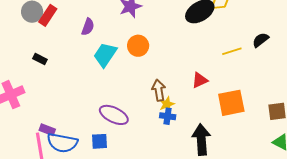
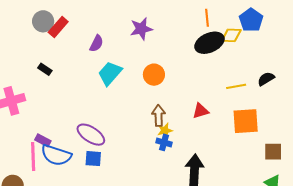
orange circle: (138, 46) -> (154, 75), moved
orange square: (231, 103) -> (246, 121), moved
purple ellipse: (114, 115) -> (91, 135), moved

